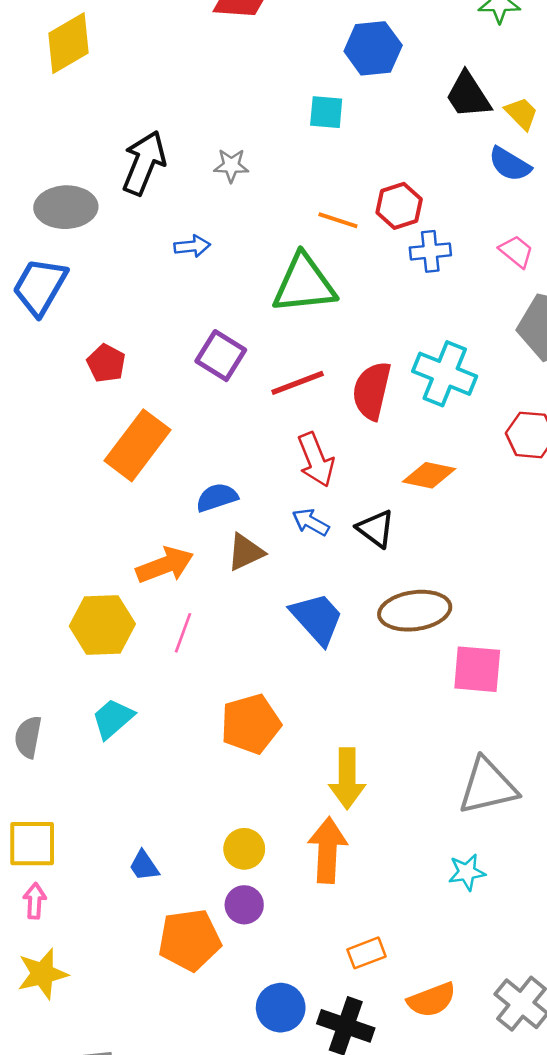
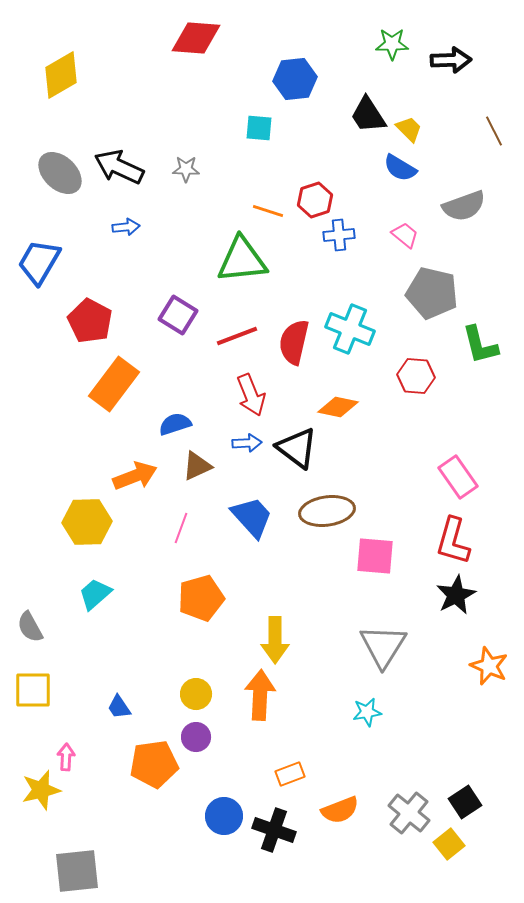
black arrow: (144, 163) -> (119, 167), turned -87
gray ellipse: (66, 207) -> (60, 173), moved, turned 45
blue arrow: (192, 246) -> (126, 227), moved
red pentagon: (106, 363) -> (90, 321), size x1.5
blue arrow: (311, 522) -> (247, 443), turned 148
black triangle: (376, 529) -> (297, 448), size x1.4
pink line: (183, 633) -> (181, 528), moved
gray semicircle: (28, 737) -> (30, 627), moved, turned -40
gray triangle: (488, 786) -> (383, 646), turned -45
pink arrow: (35, 901) -> (66, 757), moved

